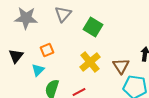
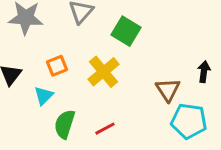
yellow cross: (90, 62) -> (104, 72), moved

